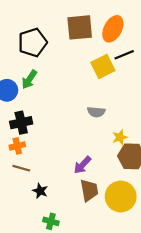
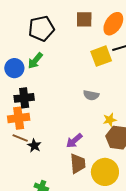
brown square: (80, 27) -> (84, 19), size x0.7
orange cross: (17, 146) -> (19, 118), size x1.5
black star: (40, 191) -> (34, 146), moved

